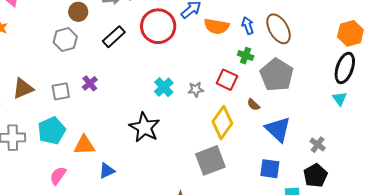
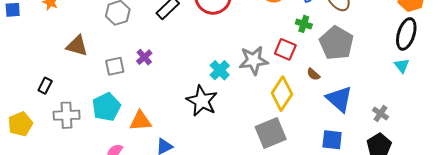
cyan cross: (164, 87) -> (220, 70), moved
brown triangle: (23, 88) -> (77, 46), moved, turned 40
gray star: (196, 89) -> (253, 60), size x1.8

